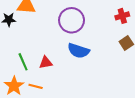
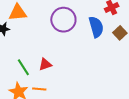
blue semicircle: (78, 51) -> (96, 27), moved, turned -115

